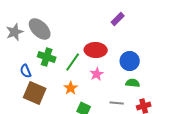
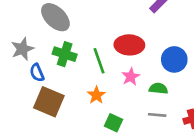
gray star: (15, 32) -> (22, 49), moved
green line: (73, 62) -> (99, 61), turned -54
green semicircle: (133, 83) -> (158, 88), moved

